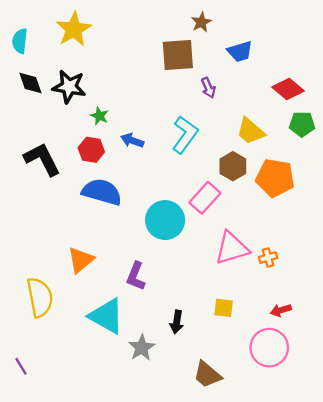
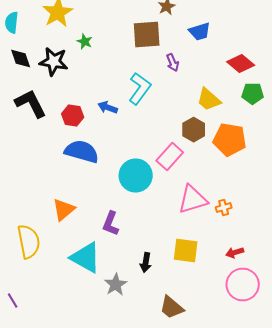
green star: (99, 116) -> (85, 42), moved
cyan L-shape: (185, 135) -> (140, 88), moved
black L-shape: (42, 159) -> (31, 104), moved
yellow square: (224, 308) -> (186, 250), size x1.5
pink circle: (269, 348) -> (243, 284), moved

